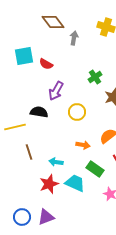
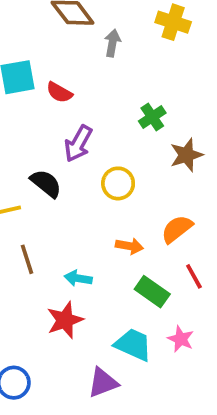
black semicircle: (39, 112) -> (46, 183), turned 30
cyan trapezoid: (75, 183) -> (133, 345), moved
purple triangle: (46, 217) -> (103, 383), moved

